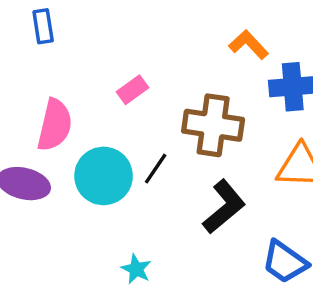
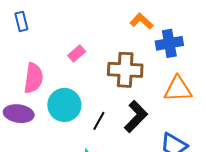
black line: (156, 169) -> (99, 121), moved

